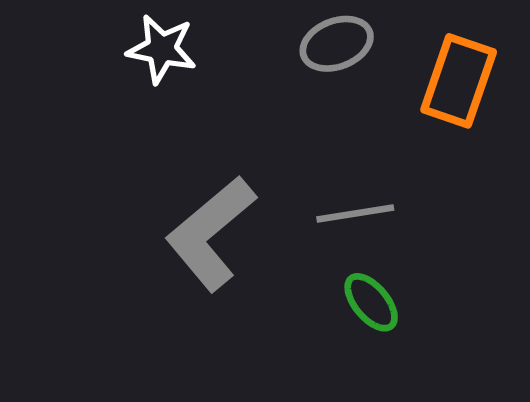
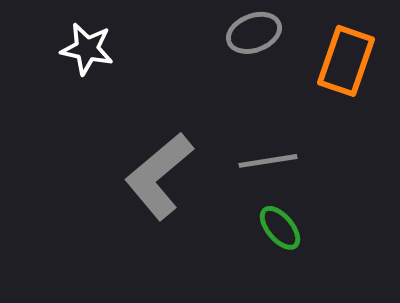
white star: (162, 49) -> (87, 49), moved

